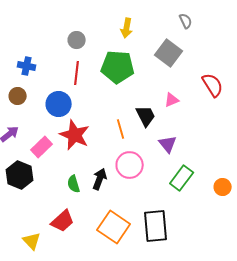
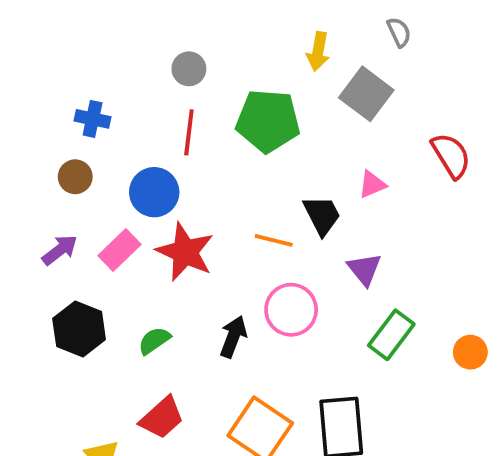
yellow arrow: (127, 28) -> (318, 51), moved
orange line: (121, 129) -> (274, 240), turned -60
pink rectangle: (42, 147) -> (120, 250), moved
green semicircle: (74, 184) -> (154, 341), moved, turned 72

